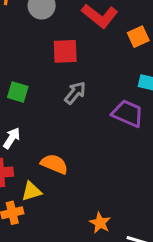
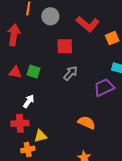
purple trapezoid: (128, 113) -> (104, 87), turned -50
orange semicircle: (54, 164) -> (87, 123), moved

